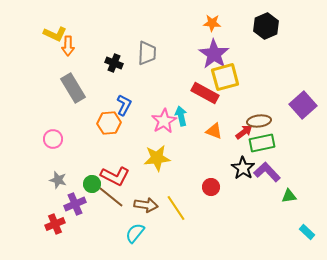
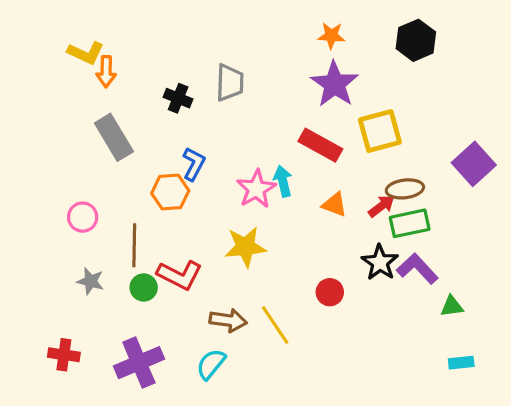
yellow square: (225, 77) -> (380, 131), moved
brown line: (111, 197) -> (134, 245), moved, turned 52
purple cross: (75, 204) -> (139, 363), moved, size x1.4
red cross: (55, 224) -> (64, 355), moved, turned 30
cyan rectangle: (307, 232) -> (461, 363), moved, turned -49

